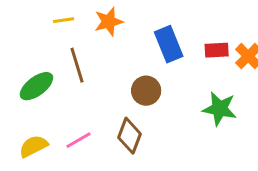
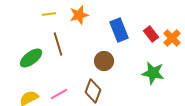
red rectangle: (217, 50) -> (151, 34), turned 56

